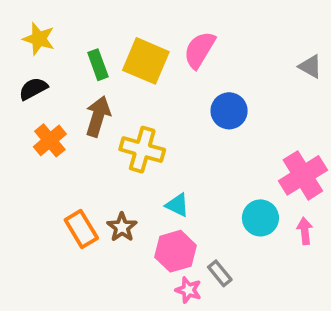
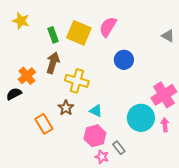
black semicircle: (33, 89) -> (14, 94), moved
cyan circle: (260, 218) -> (141, 118), size x1.4
brown star: (122, 227) -> (66, 108), moved

